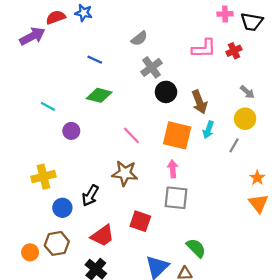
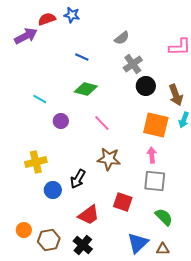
pink line: (131, 135) -> (102, 123), moved
brown hexagon: (57, 243) -> (49, 240), moved
green semicircle: (196, 248) -> (164, 217), moved

